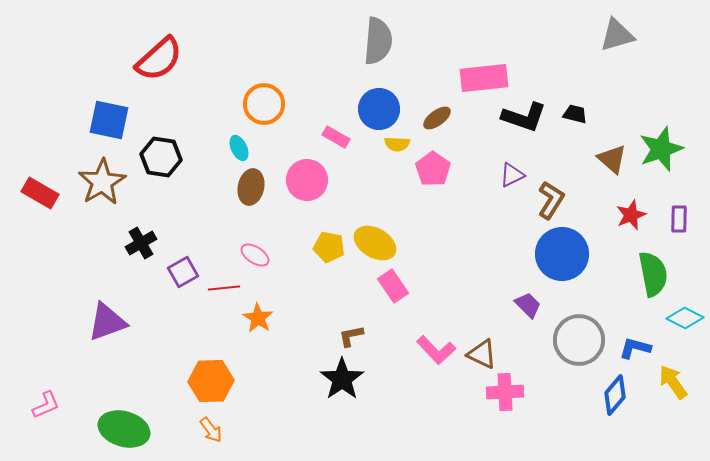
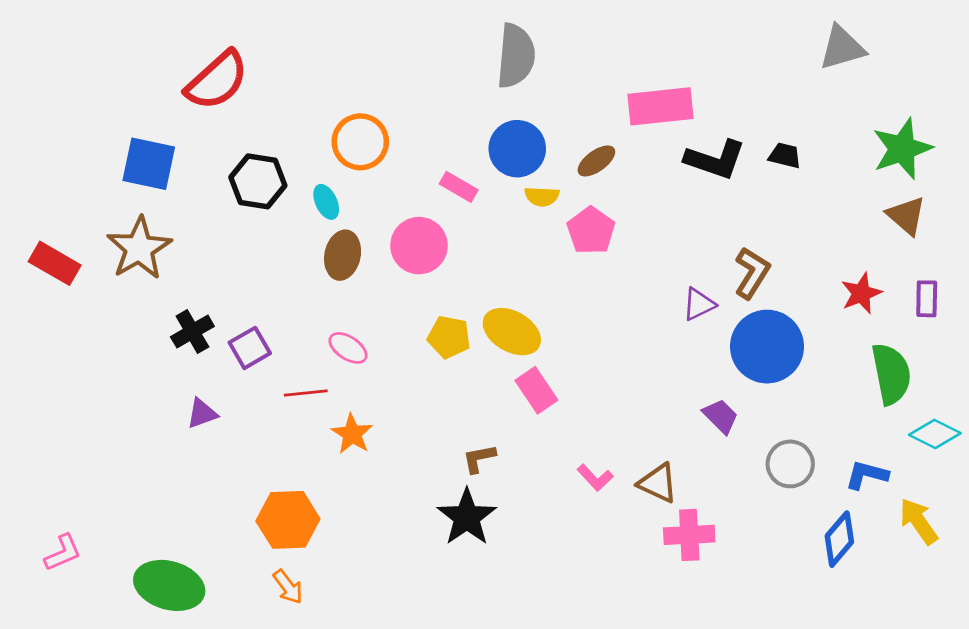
green star: (661, 149) -> (902, 149), moved
black hexagon: (161, 157) -> (258, 181), moved
brown triangle: (612, 159) -> (906, 216), moved
purple triangle: (512, 175) -> (699, 304), moved
purple square: (183, 272) -> (250, 348), moved
purple triangle: (107, 322) -> (202, 413), moved, size x0.6
gray circle: (579, 340) -> (790, 464), size x0.7
pink L-shape: (436, 350) -> (595, 478), size x0.7

